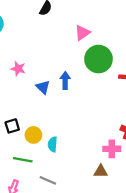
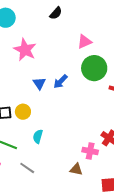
pink star: (18, 69) -> (25, 50), moved, size x1.6
blue arrow: (65, 81) -> (60, 81), turned -147
yellow circle: (33, 135) -> (23, 112), moved

